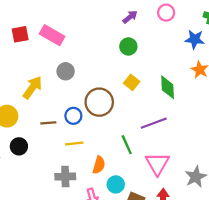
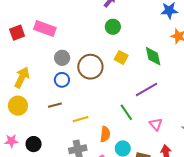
yellow arrow: (32, 87) -> (22, 77), moved
brown circle: (99, 102) -> (90, 67), moved
blue circle: (73, 116) -> (62, 80), moved
black circle: (19, 146) -> (34, 144), moved
pink triangle: (157, 164) -> (156, 124), size x0.6

